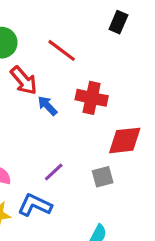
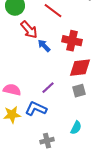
red diamond: (125, 140) -> (80, 68), moved

